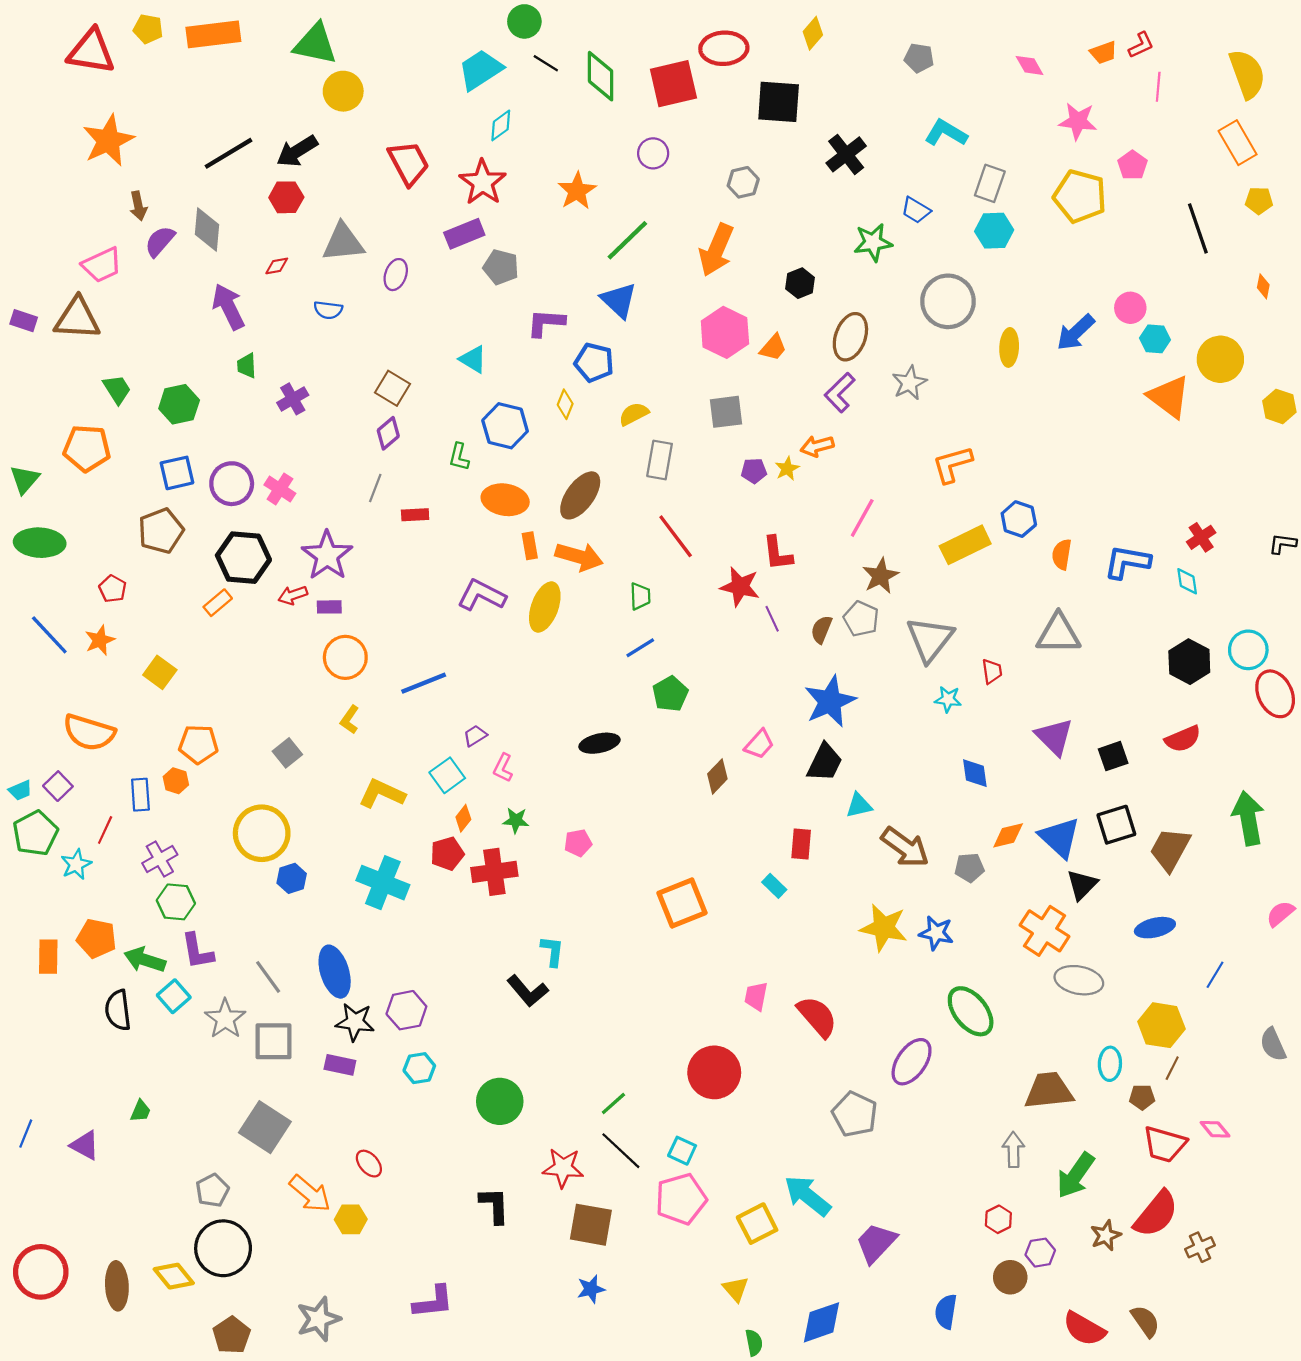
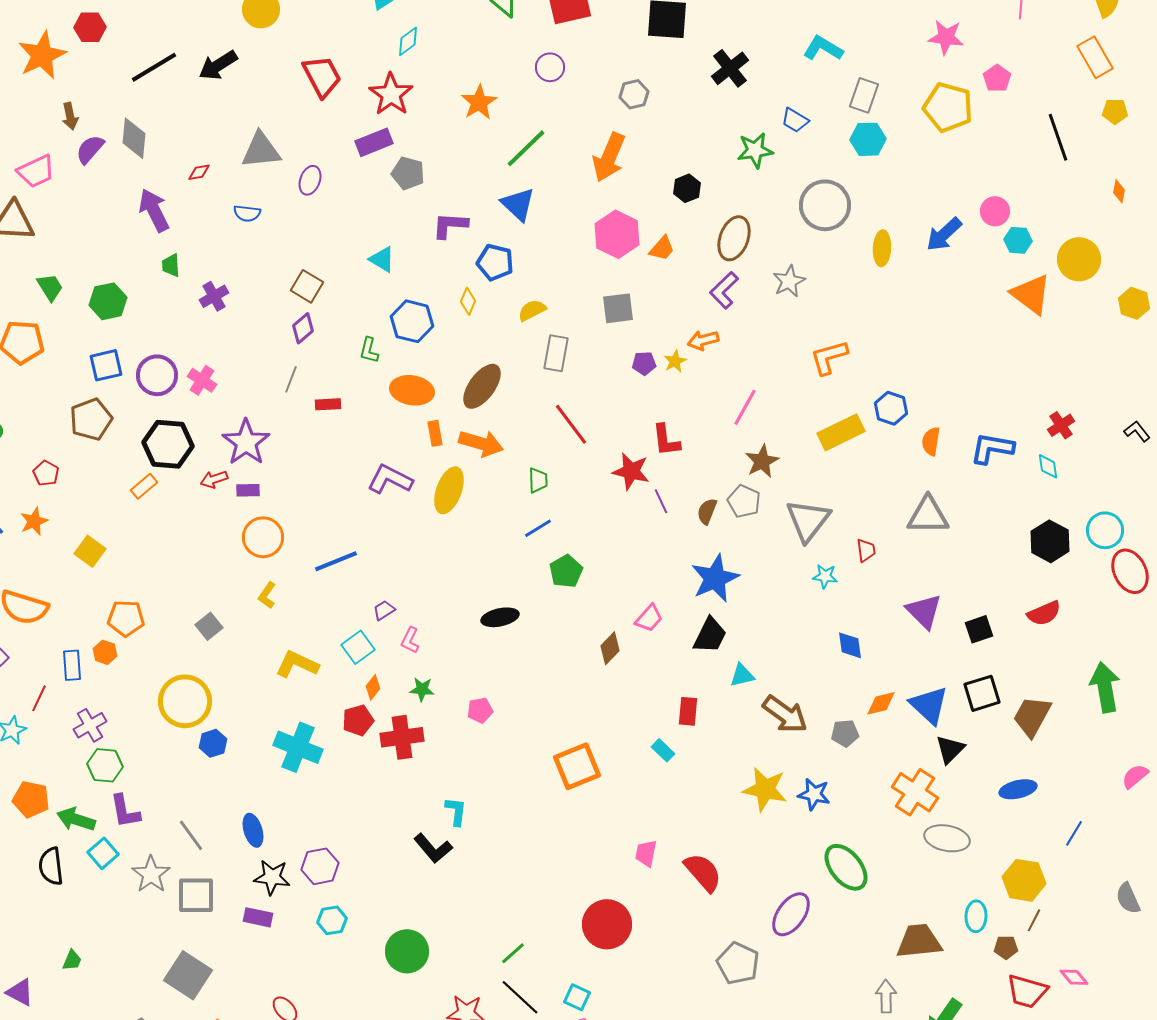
red hexagon: (286, 197) -> (90, 27), moved
black L-shape: (1283, 544) -> (1137, 431), turned 44
blue ellipse: (335, 972) -> (253, 830), size x0.7

